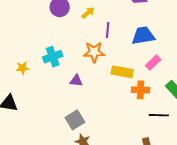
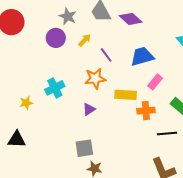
purple line: (108, 30) -> (106, 55), turned -35
purple triangle: (76, 81) -> (89, 109), moved, turned -32
gray square: (75, 120) -> (84, 148), turned 30

